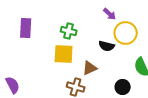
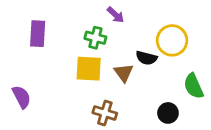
purple arrow: (110, 14) -> (116, 15), moved
brown triangle: (90, 68) -> (124, 73), moved, turned -42
purple semicircle: (13, 85) -> (22, 97), moved

